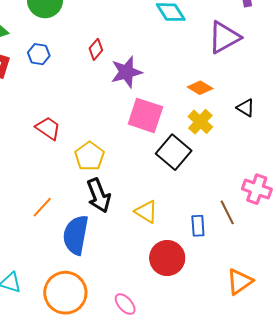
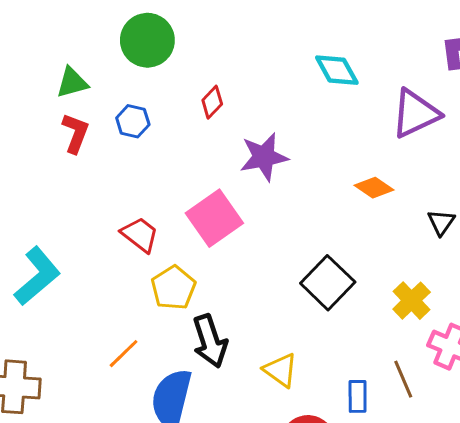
red diamond: (96, 49) -> (212, 102), moved
black triangle: (246, 108) -> (441, 222), turned 30
pink square: (145, 115) -> (214, 218), moved, turned 33
yellow cross: (200, 122) -> (412, 301), moved
yellow pentagon: (89, 156) -> (173, 288), moved

